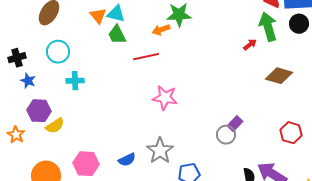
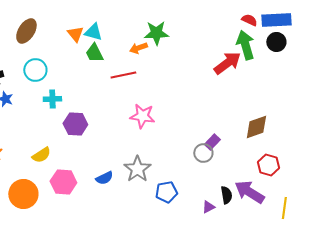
red arrow: (250, 45) -> (227, 63), size x2.0
brown diamond: (279, 76) -> (256, 127), moved, turned -36
purple hexagon: (39, 111) -> (75, 124), moved
yellow semicircle: (55, 126) -> (41, 155), moved
red hexagon: (291, 133) -> (268, 165), moved

